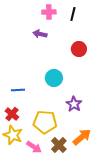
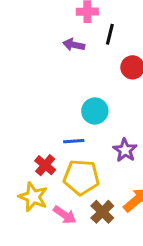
black line: (73, 14) -> (110, 34), moved
blue line: (18, 90) -> (74, 141), moved
red cross: (12, 114) -> (45, 165), moved

